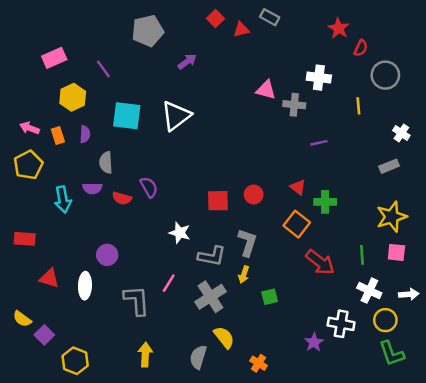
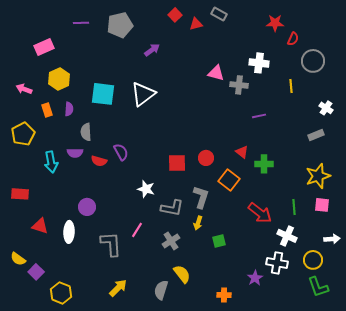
red star: (339, 28) -> (275, 23), turned -30
purple line: (103, 69) -> (81, 23), moved, turned -56
pink arrow: (30, 128) -> (24, 89), moved
orange square: (297, 224) -> (229, 180), moved
white cross: (369, 291) -> (287, 236), moved
gray cross: (211, 297) -> (171, 241), size x0.7
yellow arrow: (145, 355) -> (118, 288), turned 42
orange cross: (259, 363) -> (224, 295), moved, turned -32

